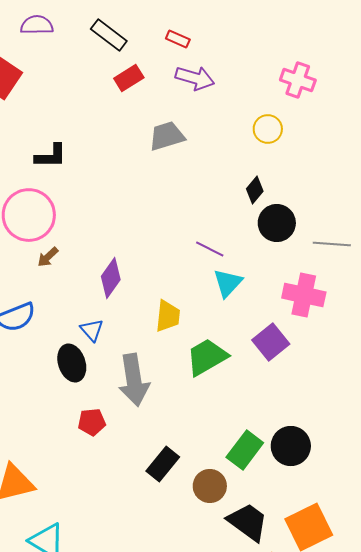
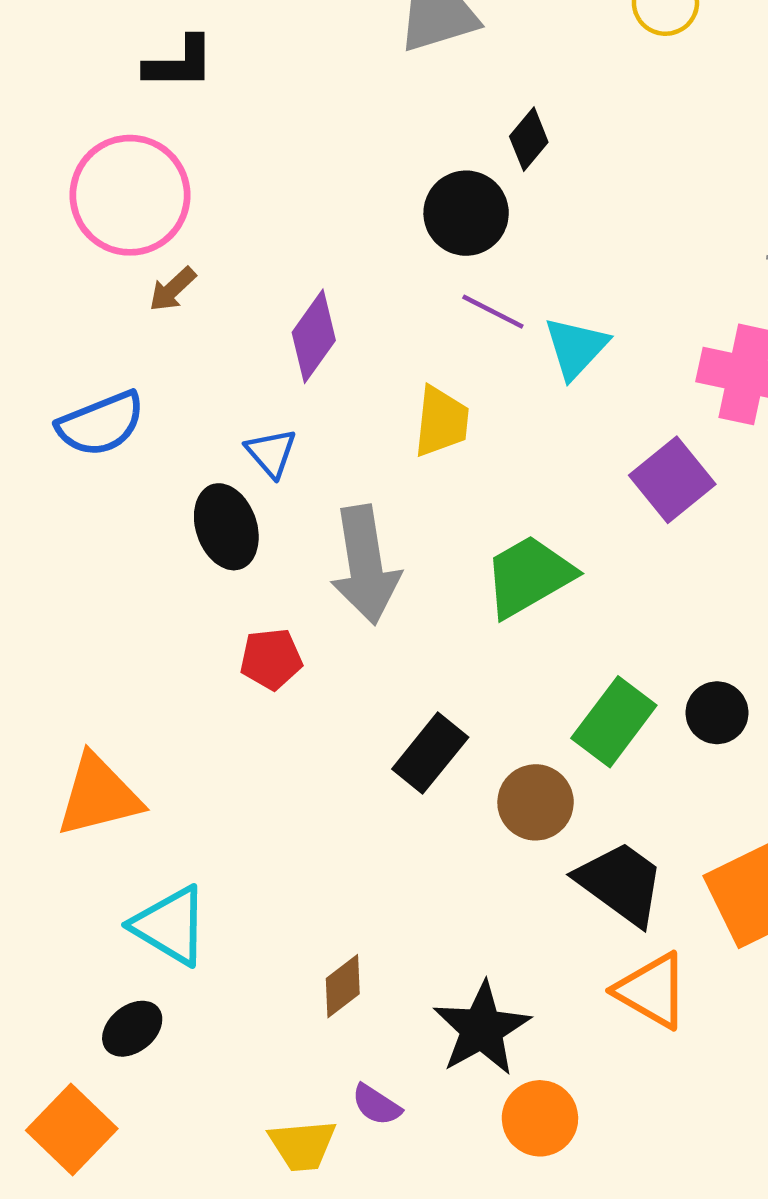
black diamond: (255, 190) -> (529, 139), moved
black circle: (277, 223) -> (466, 213), moved
purple line: (210, 249) -> (493, 312), moved
green trapezoid: (207, 357) -> (529, 576), moved
black circle: (291, 446) -> (717, 713), size x0.7

